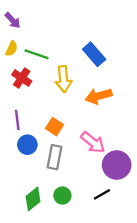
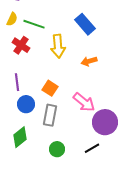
orange arrow: (99, 96) -> (89, 61), size x0.7
green diamond: (33, 199) -> (20, 137), moved

